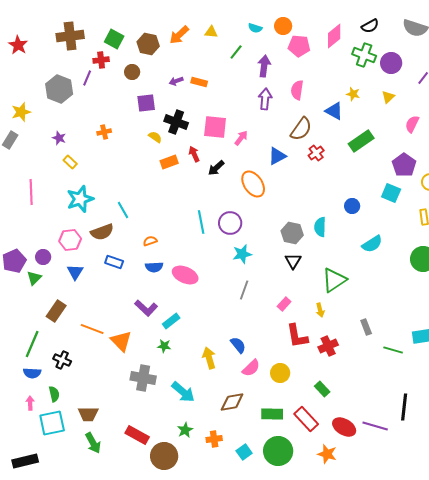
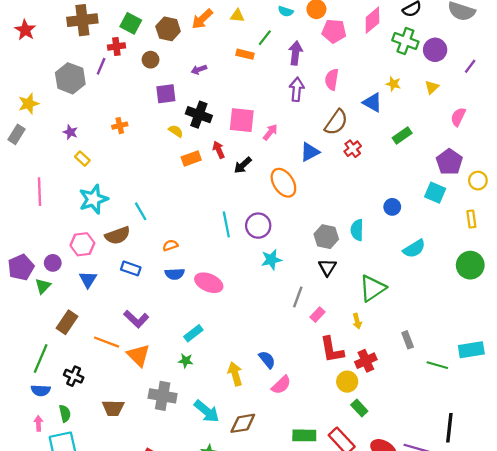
orange rectangle: (199, 82) -> (245, 54), moved
green rectangle: (361, 141) -> (402, 135), size x0.7
gray line: (244, 290) -> (298, 297), moved
purple L-shape: (146, 308) -> (136, 319), moved
yellow circle: (280, 373) -> (347, 382), moved
brown diamond: (232, 402) -> (243, 423), moved
brown trapezoid: (88, 414) -> (113, 408), moved

